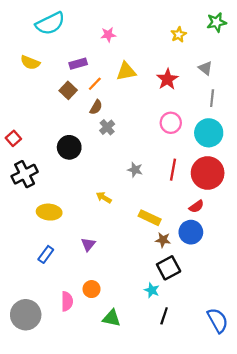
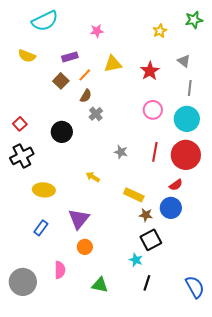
red square: (13, 138) -> (20, 124), moved
purple triangle: (88, 244) -> (79, 219), size x1.6
orange circle: (92, 289) -> (85, 247), moved

